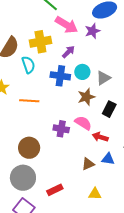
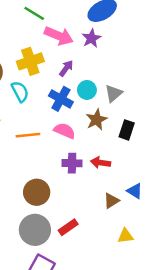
blue cross: (60, 76) -> (61, 99), turned 30
pink semicircle: (83, 123) -> (65, 131), moved
red arrow: (100, 137) -> (101, 163), moved
blue triangle: (108, 159) -> (135, 191), turned 32
red rectangle: (55, 190) -> (68, 227), moved

